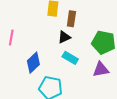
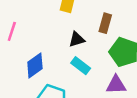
brown rectangle: (71, 19) -> (105, 23), moved

